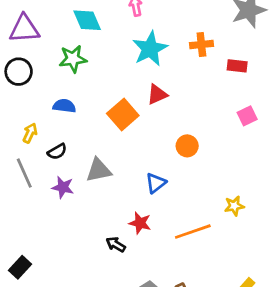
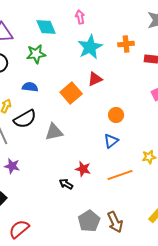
black semicircle: (57, 152) -> (25, 119), size x1.6
blue triangle: (156, 183) -> (111, 141), moved
purple star: (63, 187) -> (12, 166), moved

